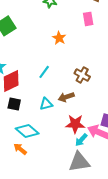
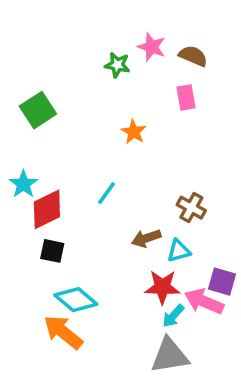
brown cross: (82, 75) -> (191, 208), moved
cyan triangle: (46, 104) -> (179, 251), moved
orange arrow: (20, 149) -> (63, 332), size x1.6

